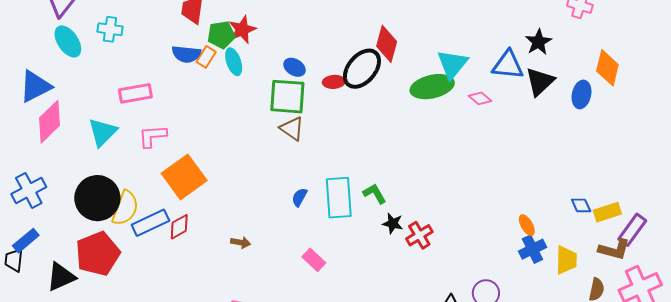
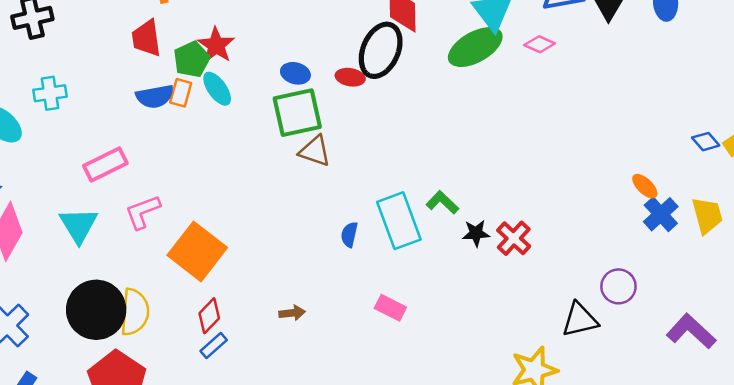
red ellipse: (334, 82) -> (350, 77), turned 30
blue rectangle: (150, 223) -> (214, 345), moved, size x0.6

